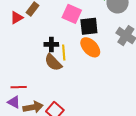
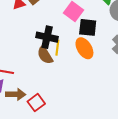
black cross: (51, 44) -> (47, 37), size x1.5

